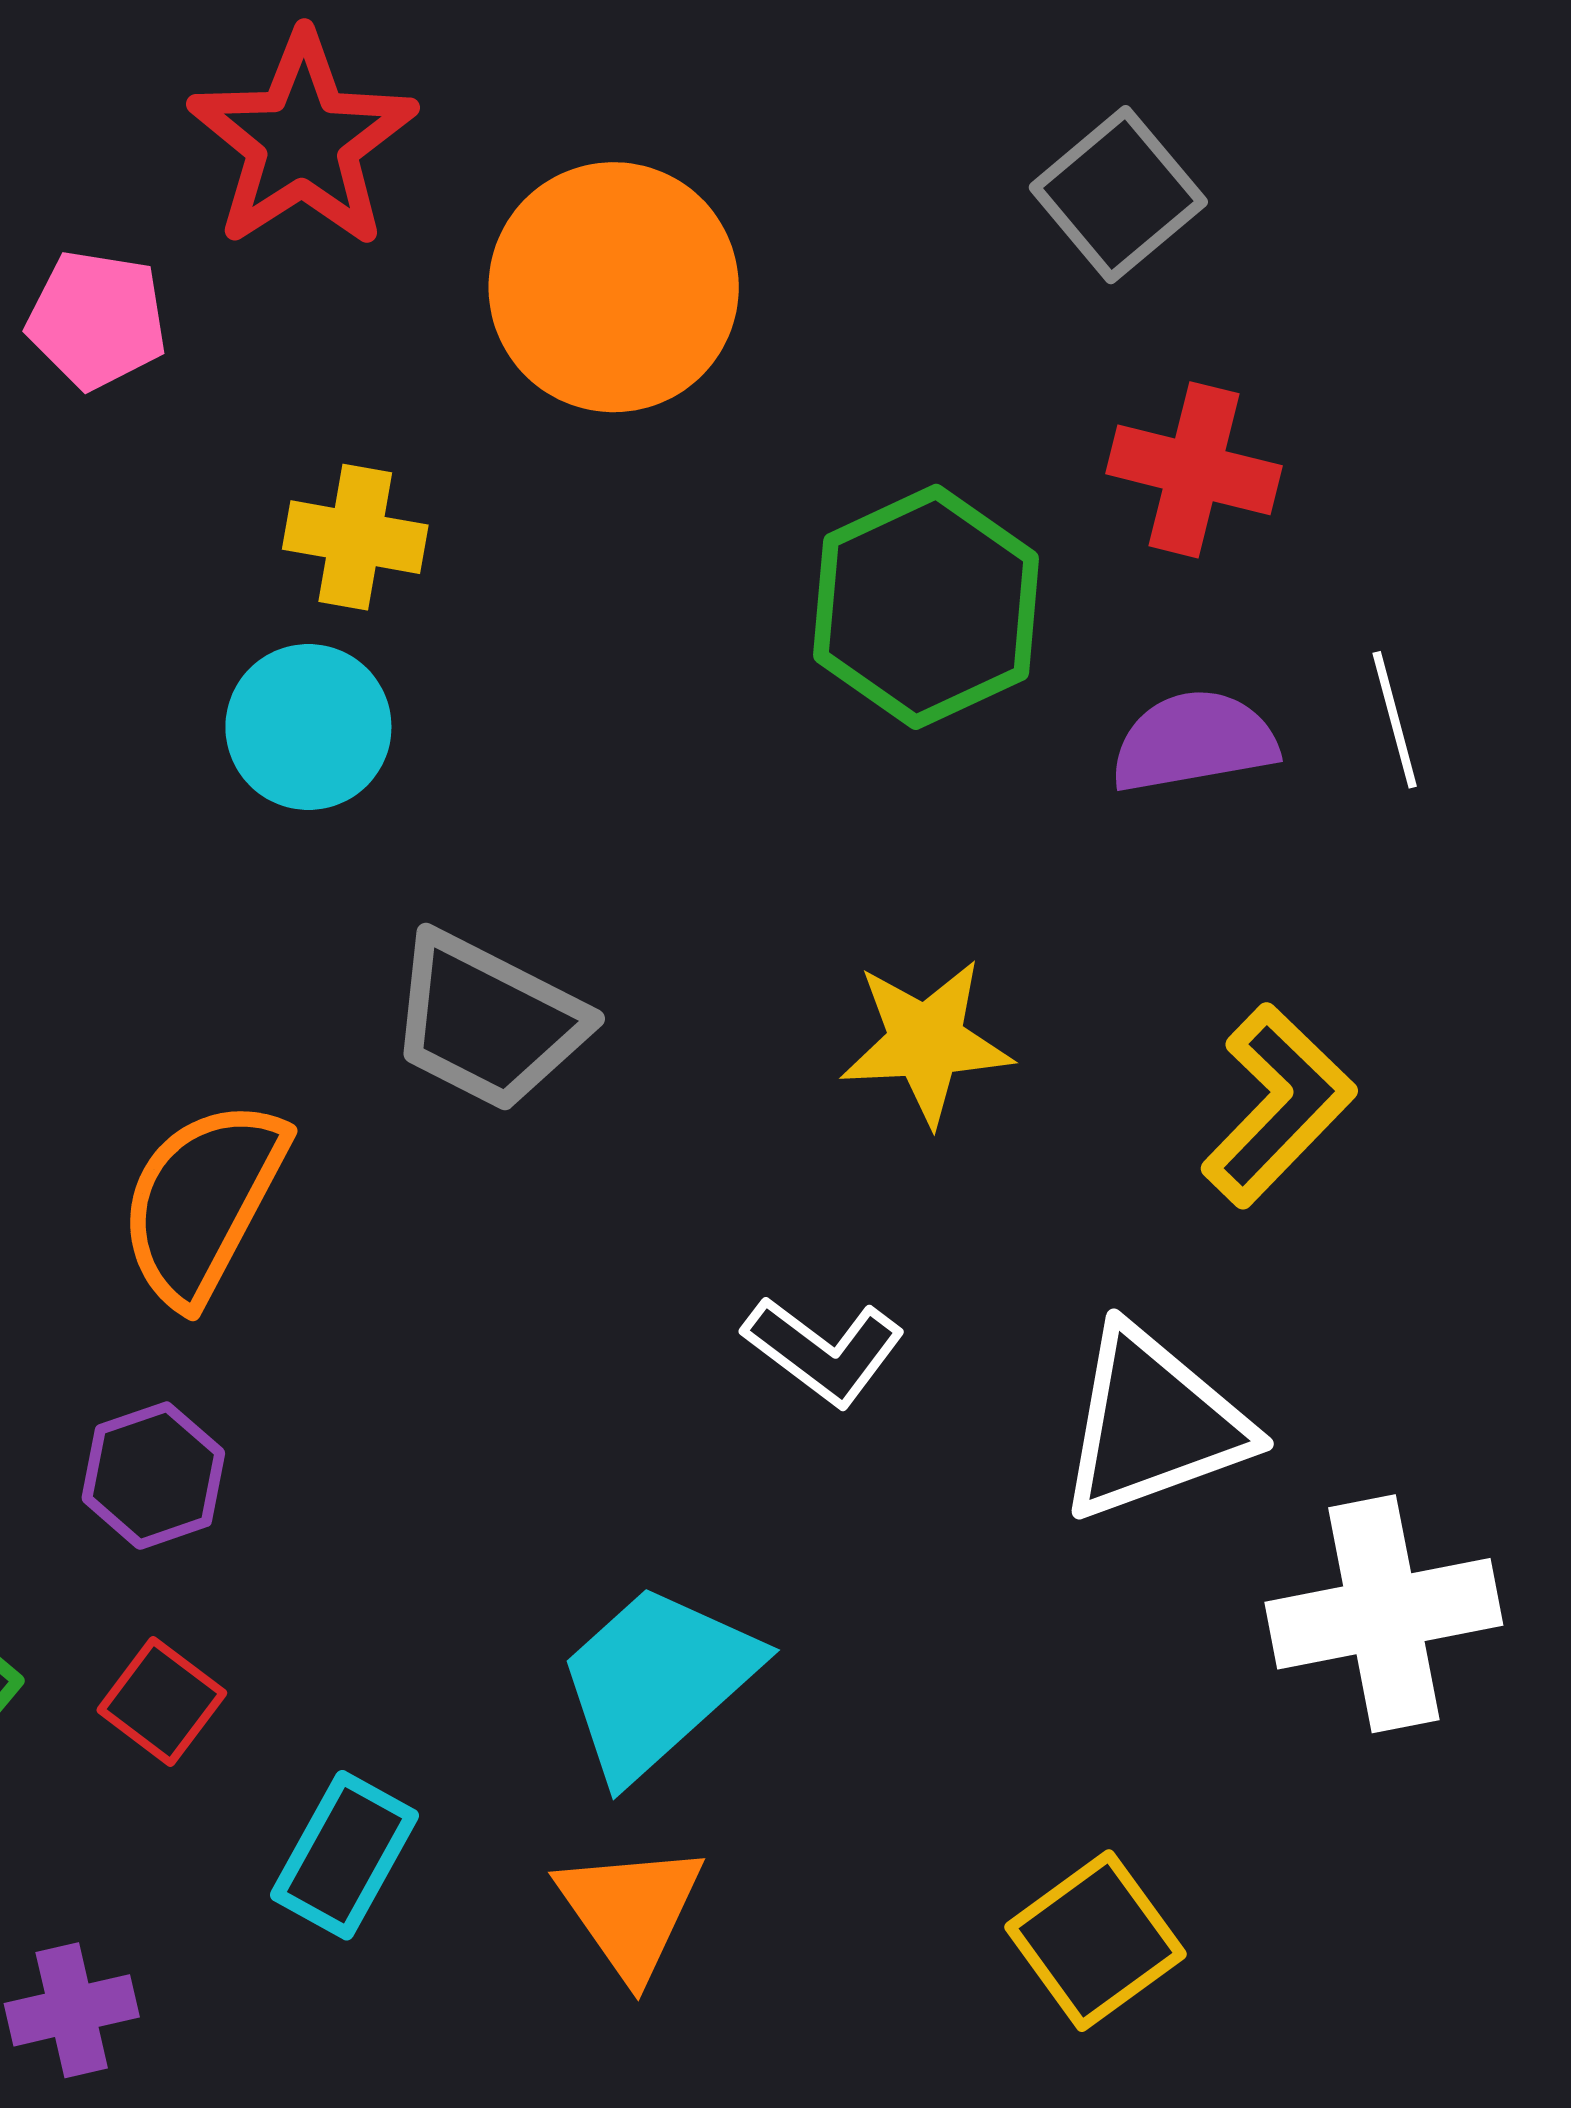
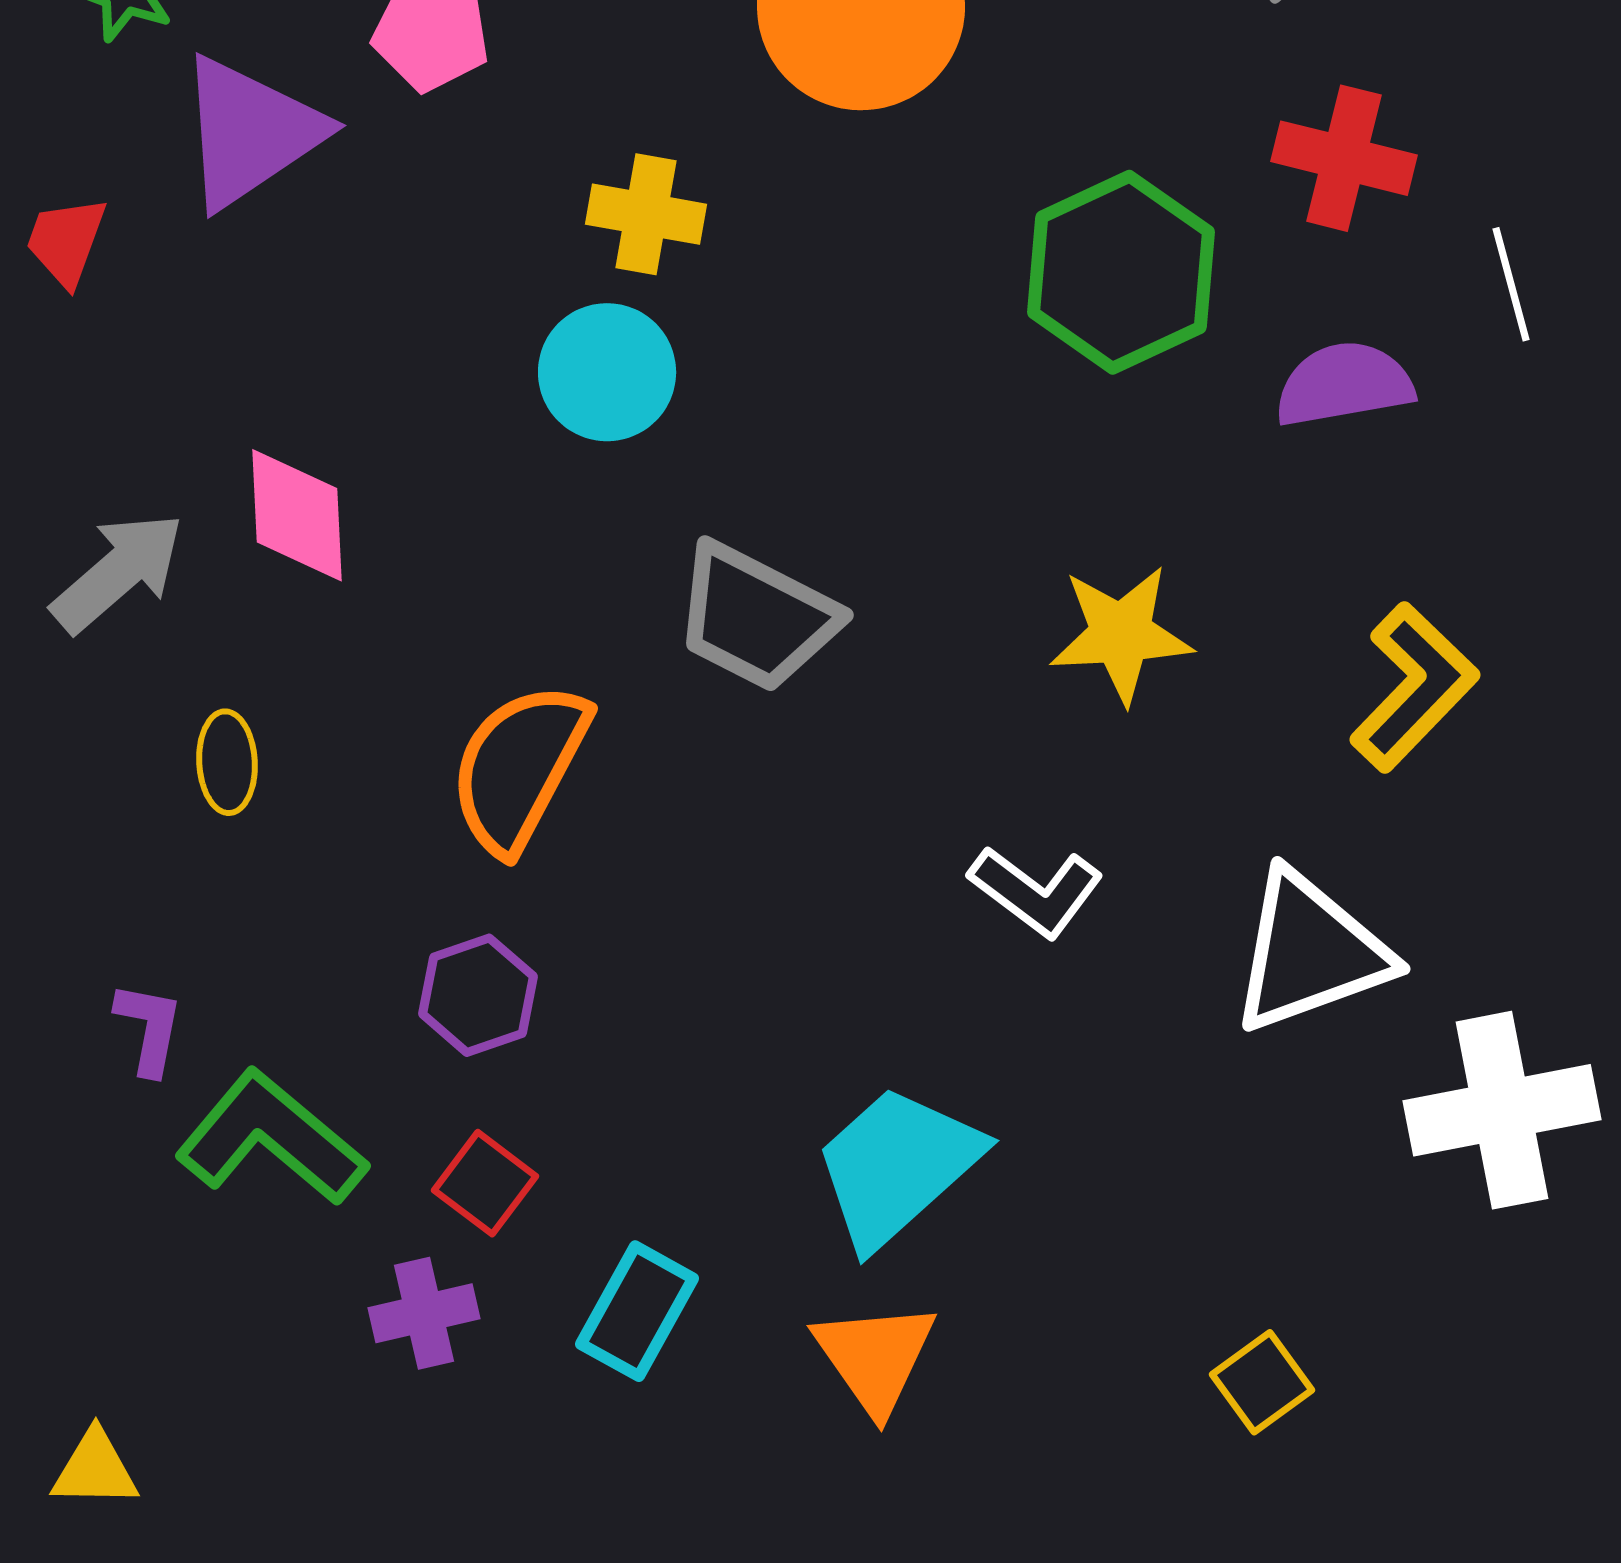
white line: (1395, 720) -> (1511, 284), moved
yellow square: (1095, 1941) -> (1262, 1382), size x0.7
purple cross: (72, 2010) -> (424, 1313), moved

